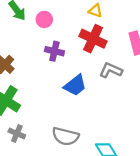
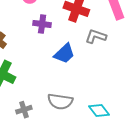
gray cross: (17, 133) -> (24, 110), moved, turned -35

